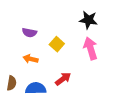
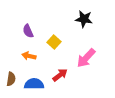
purple semicircle: (29, 33) -> (28, 31), turned 56
pink arrow: (91, 48) -> (86, 58), moved, turned -120

